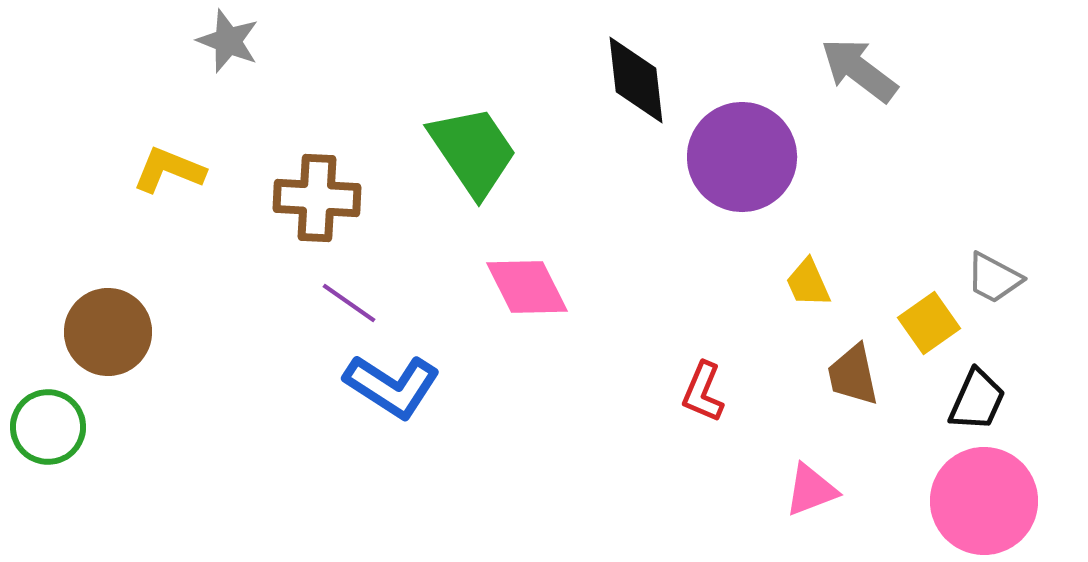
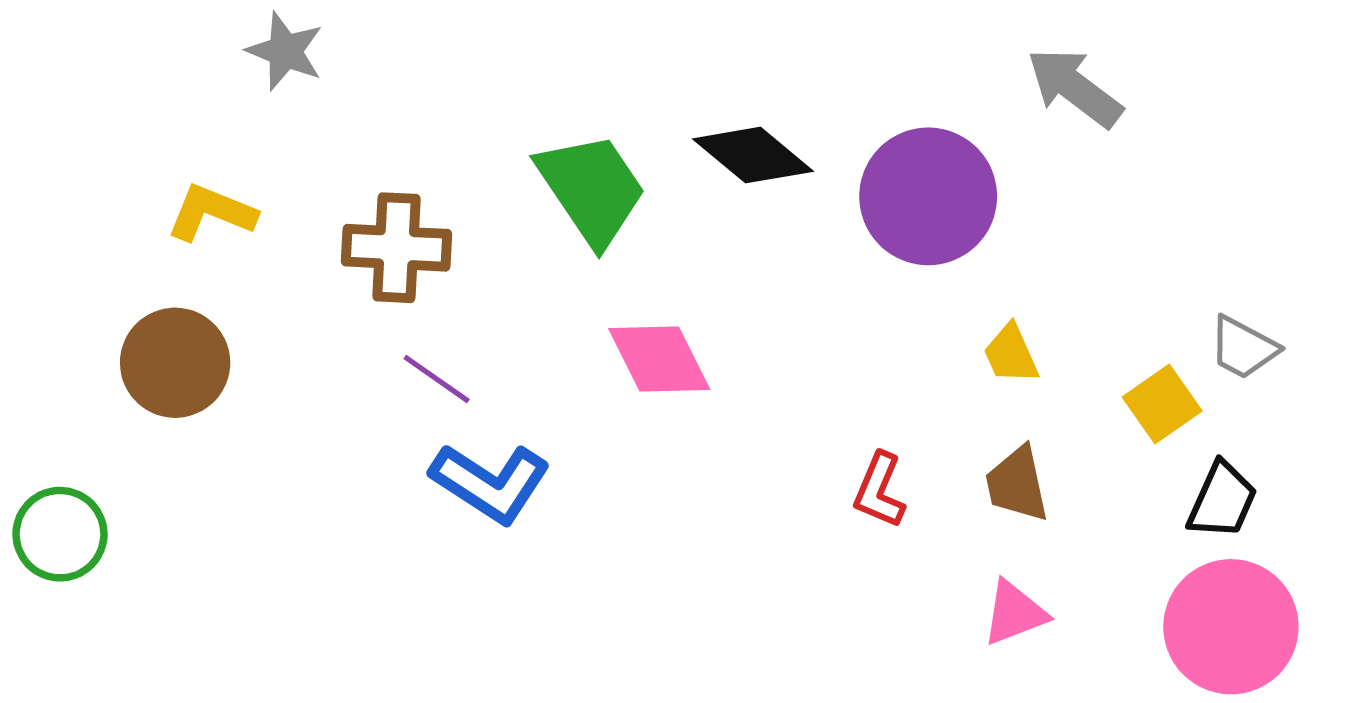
black diamond: (636, 80) -> (753, 155), moved, turned -44
brown circle: (108, 332) -> (175, 363), moved
brown trapezoid: (853, 375) -> (1017, 484), moved

